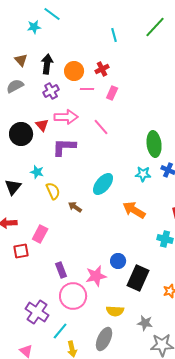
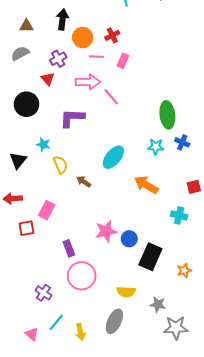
brown triangle: (21, 60) -> (26, 26), turned -48
black arrow: (47, 64) -> (62, 19), moved
pink arrow: (66, 117) -> (88, 82), moved
red triangle: (42, 125) -> (48, 79), moved
pink star: (96, 276) -> (106, 231), moved
purple cross: (37, 312) -> (43, 293), size x0.7
cyan line: (60, 331) -> (56, 322), moved

